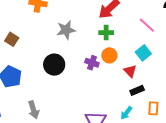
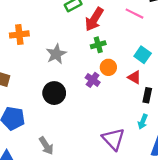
pink line: (147, 25) -> (135, 14), moved
purple cross: (92, 63) -> (93, 80), turned 32
black rectangle: (137, 90) -> (147, 95), turned -40

